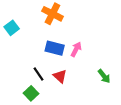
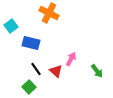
blue rectangle: (55, 48) -> (31, 43), moved
pink arrow: (76, 49) -> (71, 59), moved

